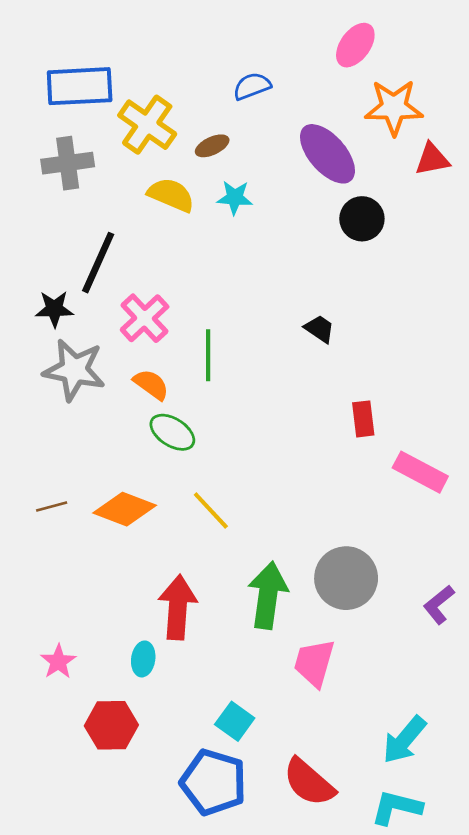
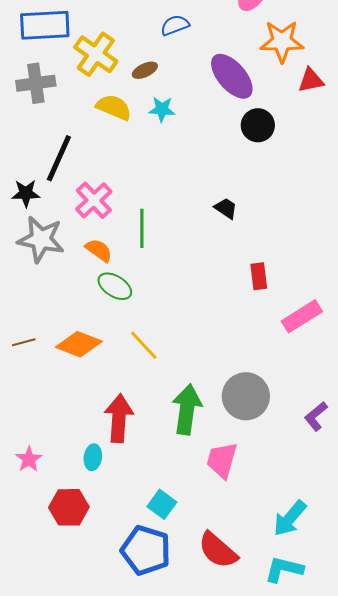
pink rectangle: (420, 472) -> (302, 316), turned -60

